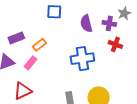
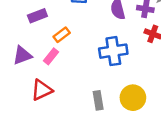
purple rectangle: (16, 38) -> (37, 16), moved

